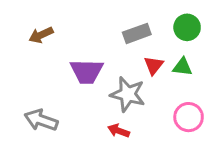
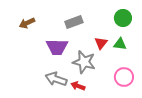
gray rectangle: (137, 33) -> (74, 22), moved
gray arrow: (41, 120) -> (56, 79), moved

